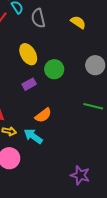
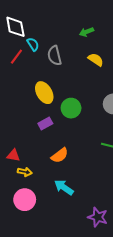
cyan arrow: (33, 136) -> (64, 187), moved

